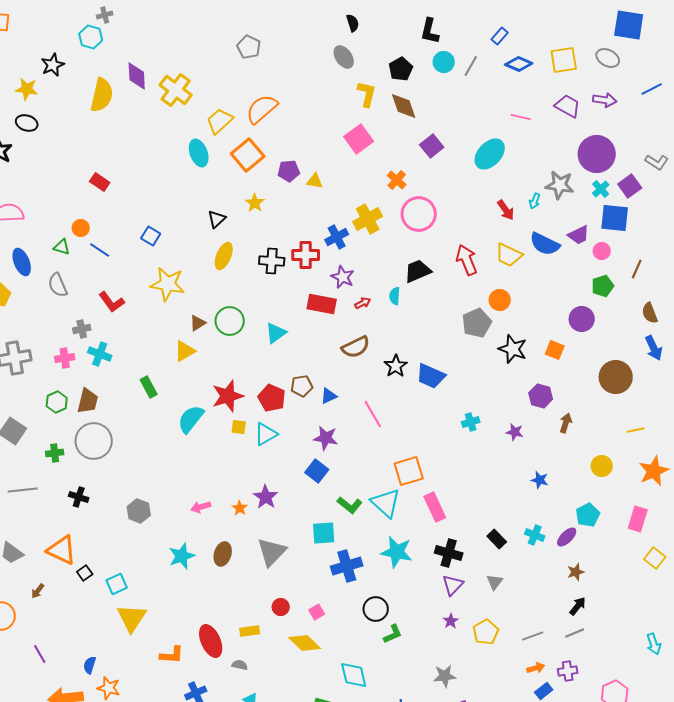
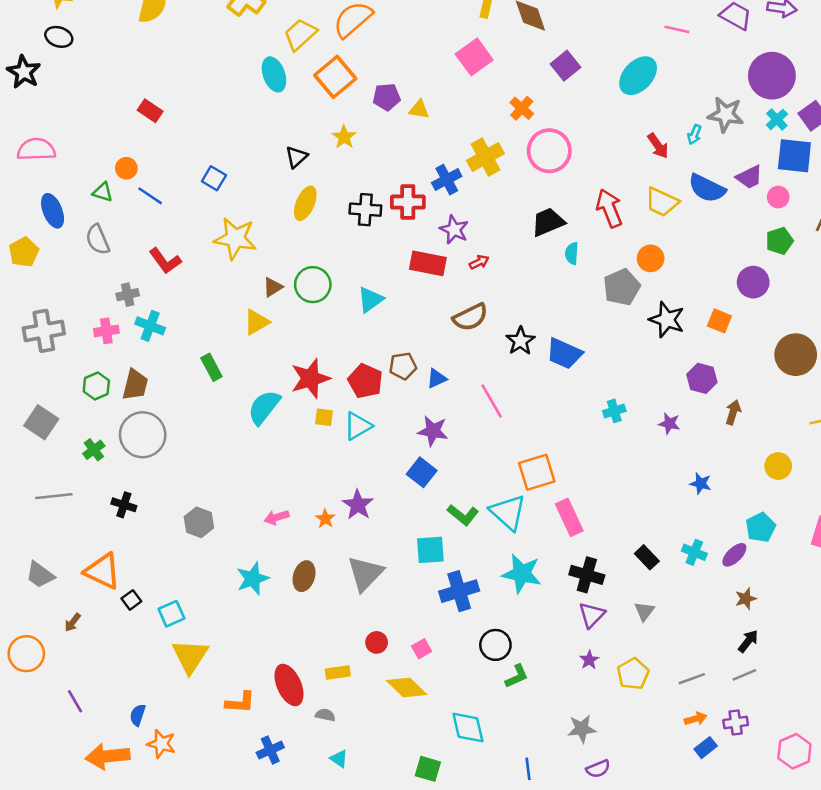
cyan semicircle: (395, 296) -> (572, 253), moved
green cross: (55, 453) -> (94, 450), turned -30

